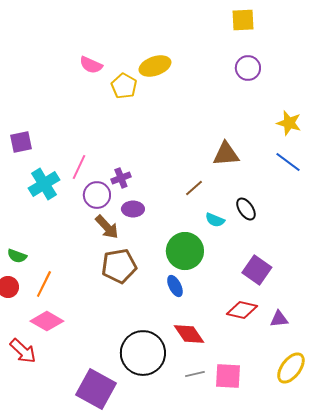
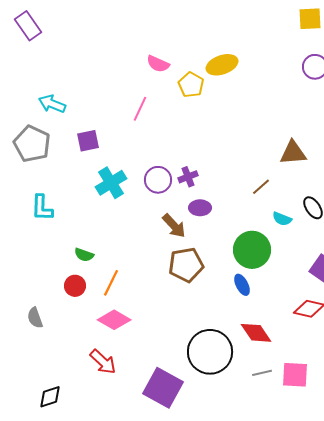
pink line: (79, 167) -> (140, 109), moved
purple circle: (97, 195) -> (158, 180), moved
red arrow: (23, 351) -> (103, 362), moved

